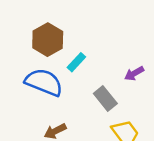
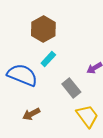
brown hexagon: (48, 40) -> (43, 29), moved

